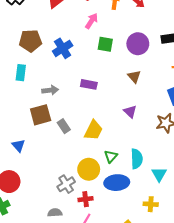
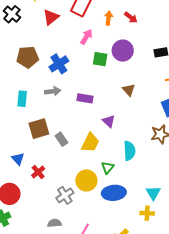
purple circle: (138, 44) -> (123, 51), moved
cyan rectangle: (21, 73) -> (22, 99), moved
gray arrow: (50, 90) -> (53, 91), moved
purple triangle: (130, 112) -> (109, 121), moved
cyan semicircle: (137, 159) -> (129, 151), moved
cyan triangle: (159, 174) -> (153, 193), moved
red cross: (86, 199) -> (38, 172), moved, turned -32

